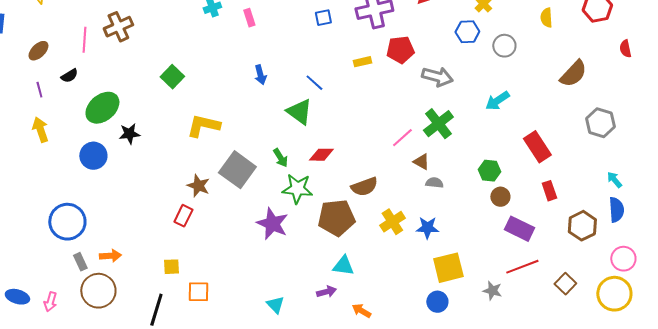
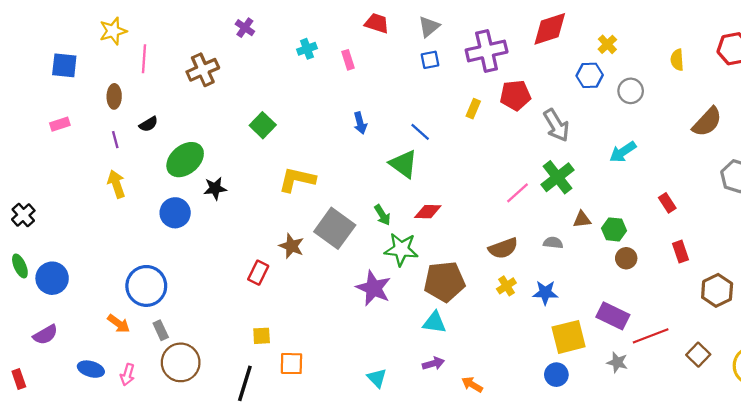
pink line: (84, 40) -> (144, 59), moved
brown ellipse: (38, 51) -> (114, 96), turned -45
yellow rectangle: (362, 62) -> (473, 109), turned -54
gray arrow: (437, 77) -> (556, 125), turned 44
red rectangle: (537, 147) -> (667, 203), size x0.6
brown triangle: (421, 162) -> (582, 219), moved, turned -36
brown semicircle: (364, 187) -> (503, 248), moved
red rectangle: (183, 216) -> (258, 273), moved
yellow cross: (392, 222) -> (506, 286), size x0.7
purple rectangle: (519, 229) -> (613, 316), moved
orange arrow: (110, 256) -> (119, 324), moved, turned 40
cyan triangle: (343, 266) -> (434, 323), moved

